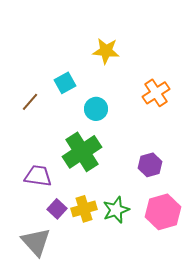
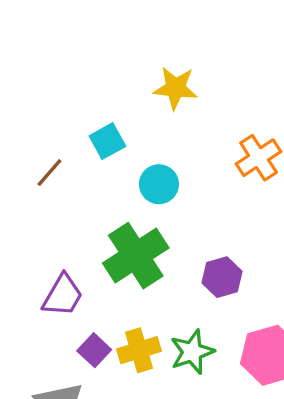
purple hexagon: (150, 165) -> (222, 277), moved
purple trapezoid: (38, 176) -> (63, 295), turned 112

